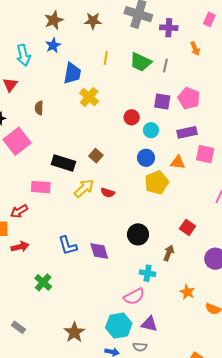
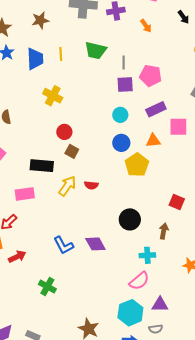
gray line: (165, 66) -> (124, 63), moved
blue trapezoid: (72, 73) -> (35, 59), moved
red circle: (132, 117) -> (64, 132), moved

